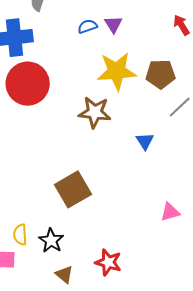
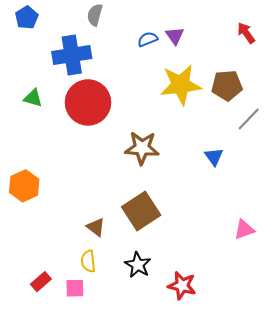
brown star: (95, 112) -> (142, 148), moved
black star: (51, 240) -> (138, 265), moved
brown triangle: (64, 274) -> (96, 227), moved

